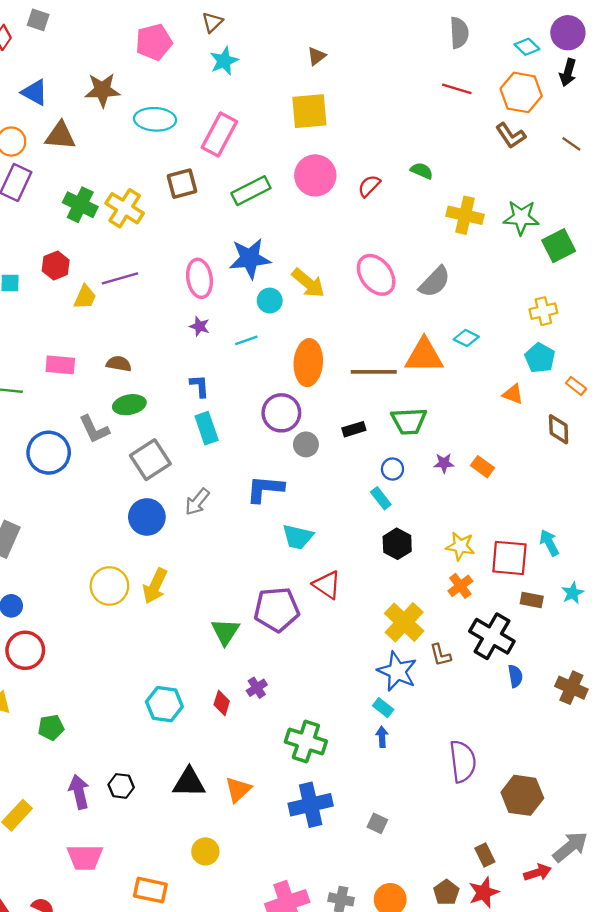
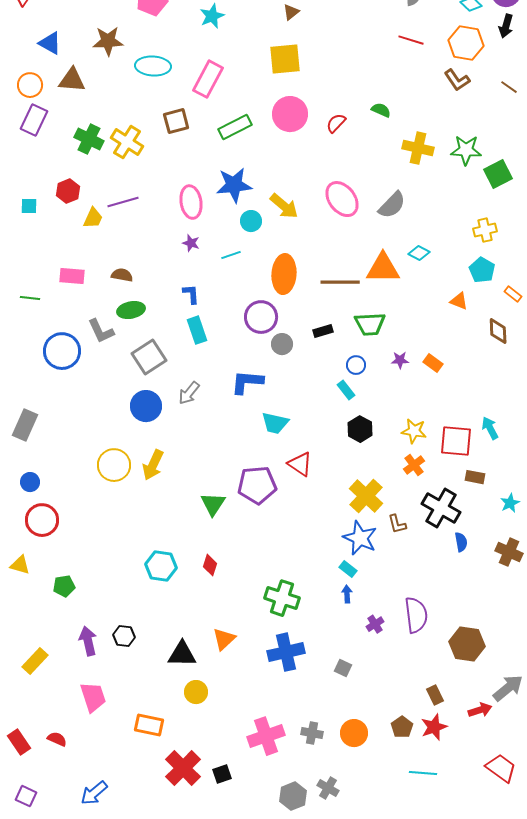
cyan star: (573, 593) -> (510, 503), moved
purple cross: (257, 688) -> (375, 624), moved
black triangle: (189, 782) -> (182, 654), moved
pink trapezoid: (85, 857) -> (93, 697), turned -108

